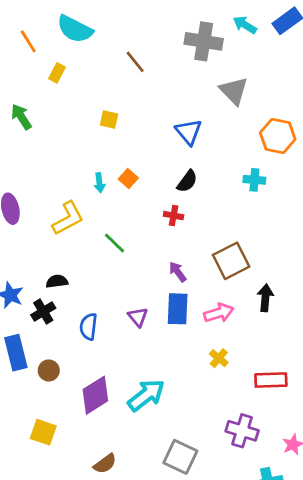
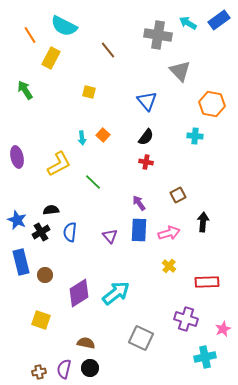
yellow rectangle: (57, 73) -> (51, 58), size x1.5
red cross: (174, 216) -> (146, 162), moved
brown square: (231, 261) -> (178, 195), size x0.6
blue semicircle: (88, 327) -> (70, 232), moved
brown semicircle: (105, 464) -> (86, 343), turned -132

